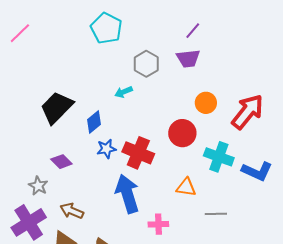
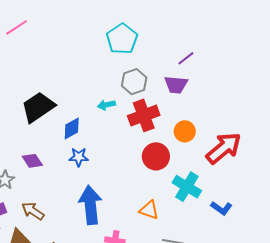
cyan pentagon: (106, 28) -> (122, 39), moved
red cross: (138, 153) -> (144, 115), moved, turned 36
blue L-shape: (257, 171) -> (221, 208), size x0.7

